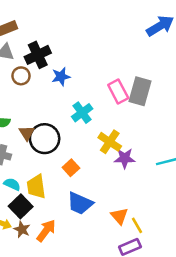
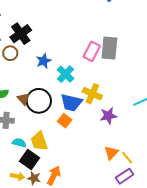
blue star: (61, 77) -> (44, 61), moved
pink rectangle: (118, 91) -> (92, 51), turned 66
purple star: (125, 158) -> (108, 116), moved
blue trapezoid: (80, 203) -> (71, 103), moved
orange triangle: (119, 216) -> (111, 153), turned 35

